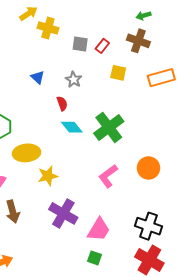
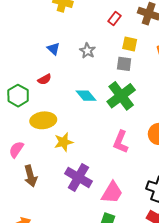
gray square: (80, 44) -> (124, 64), moved
red semicircle: (62, 104) -> (45, 79), moved, turned 80
pink L-shape: (108, 176) -> (121, 142), turned -30

